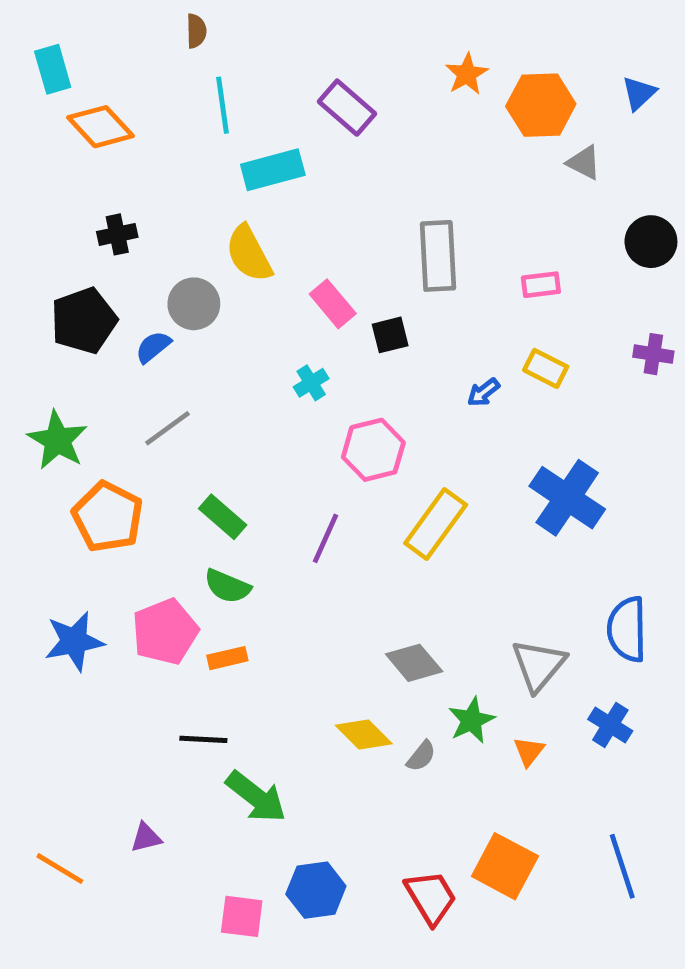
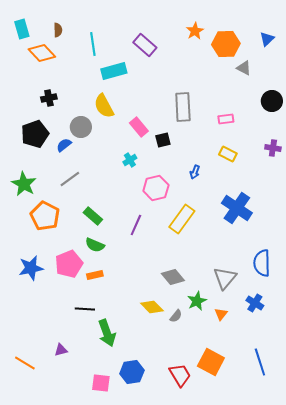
brown semicircle: (196, 31) -> (58, 30), moved
blue arrow: (483, 392) -> (195, 172), moved, turned -32
green arrow: (256, 797) -> (107, 333), turned 32

